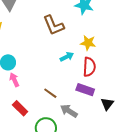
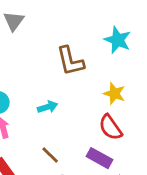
cyan arrow: (67, 57) -> (48, 107), moved
red semicircle: (89, 67) -> (110, 127), turned 132

